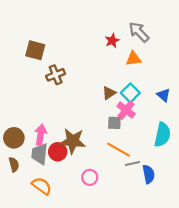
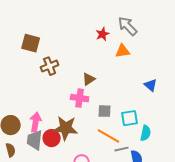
brown triangle: (109, 93) -> (89, 79), moved
cyan square: (130, 93) -> (130, 118), moved, turned 36
pink cross: (126, 110) -> (80, 98), moved, turned -30
cyan semicircle: (162, 135) -> (146, 133), moved, size x0.7

